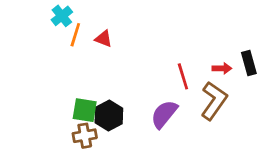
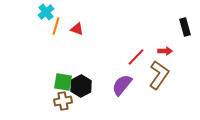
black rectangle: (249, 63) -> (185, 27), moved
red line: (183, 76) -> (136, 57), turned 60

